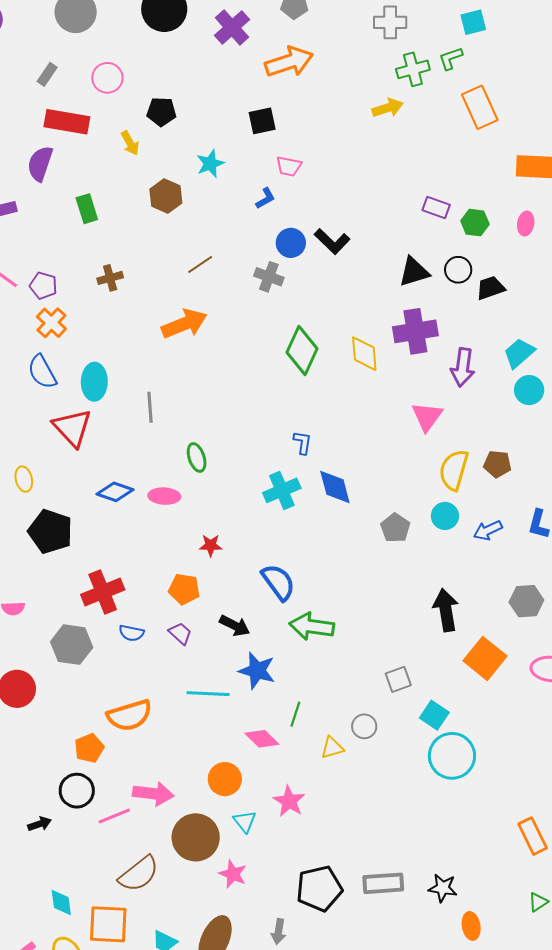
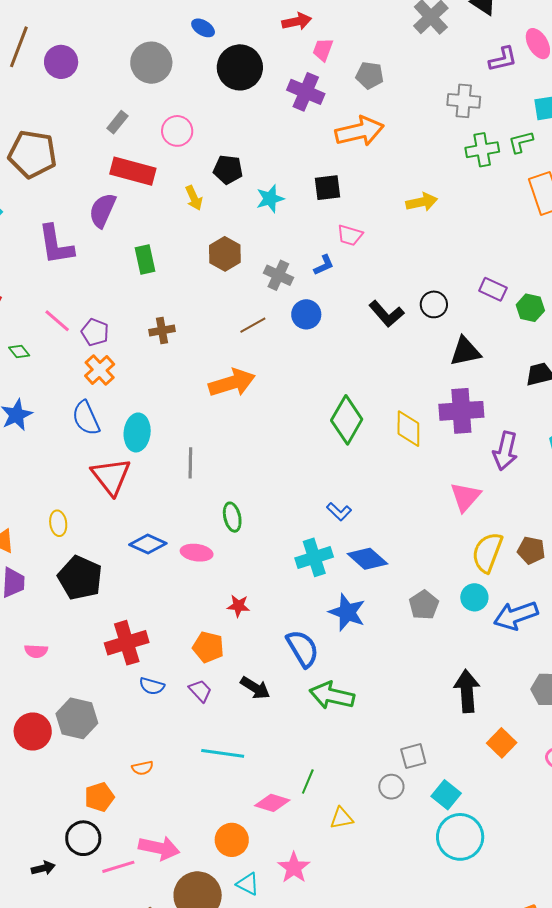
purple cross: (232, 27) -> (306, 92), turned -30
yellow arrow: (388, 108) -> (422, 202), moved
cyan star: (210, 164) -> (270, 199), moved
blue circle: (291, 243) -> (306, 314), moved
black circle: (458, 270) -> (434, 304), moved
gray cross: (269, 277) -> (278, 275), moved
blue L-shape: (303, 443) -> (339, 512), turned 120
blue diamond: (335, 487) -> (367, 559), turned -39
blue arrow: (488, 530) -> (516, 616), size x1.5
gray hexagon: (72, 645) -> (77, 718), moved
orange square: (485, 658) -> (502, 743), size x0.7
blue star: (257, 671) -> (347, 612), moved
orange semicircle: (130, 715) -> (142, 768), size x0.5
gray circle: (364, 726) -> (391, 787), moved
pink diamond: (262, 739) -> (272, 803), turned -32
cyan triangle: (245, 821) -> (248, 884), turned -30

